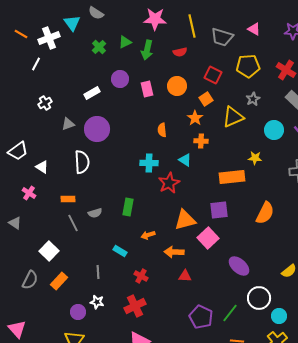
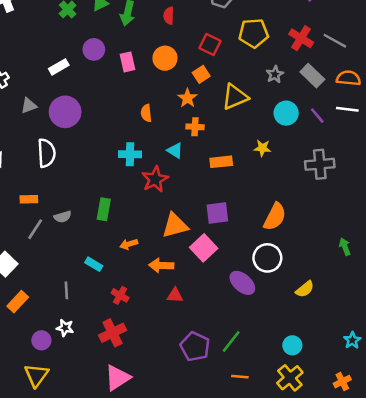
red semicircle: (180, 52) -> (169, 16), turned 104
gray star: (253, 99) -> (275, 74), moved
orange rectangle: (232, 177) -> (221, 162), moved, size x0.7
gray line: (73, 223) -> (35, 229), turned 60
white circle: (259, 298) -> (267, 258), moved

